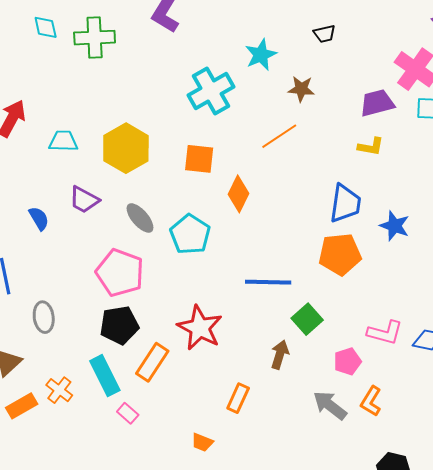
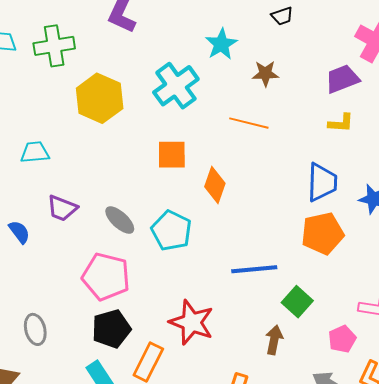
orange line: (279, 136) -> (249, 123), turned 54
yellow hexagon: (126, 148) -> (100, 98), moved

